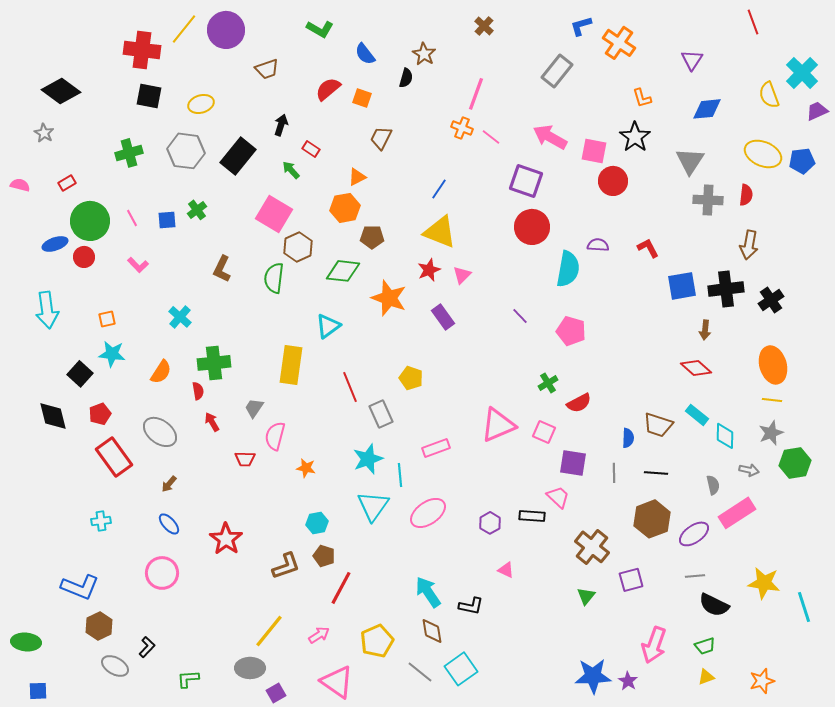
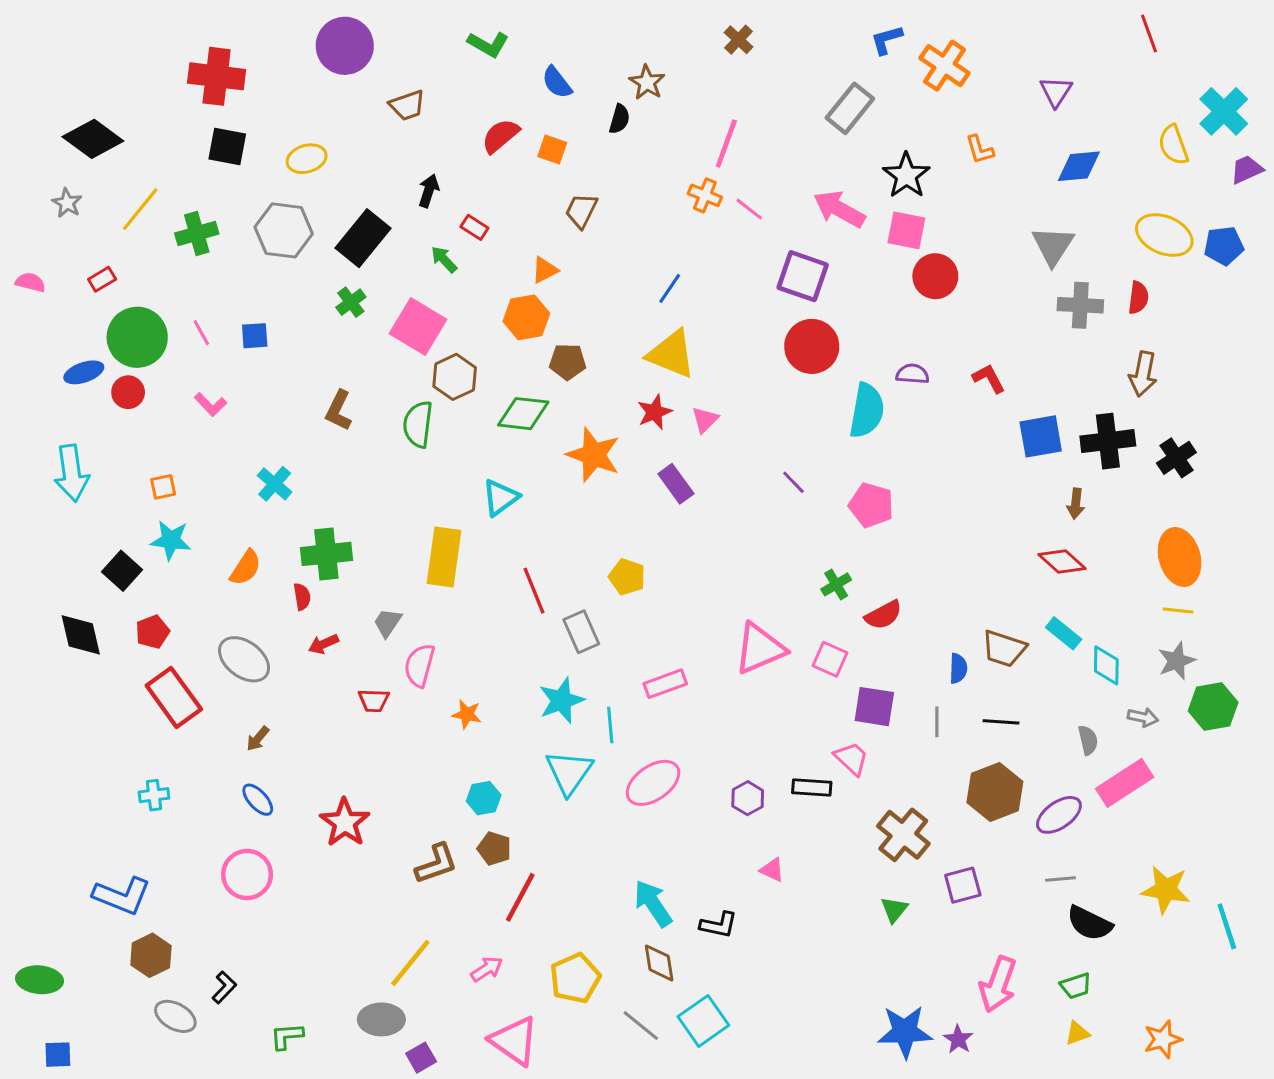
yellow line: (184, 29) -> (140, 209), moved
black star: (635, 137) -> (906, 175), moved
green cross: (197, 210) -> (351, 302), moved
red arrow: (212, 422) -> (323, 644), turned -84

